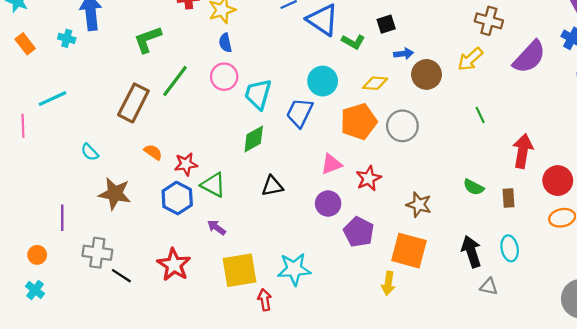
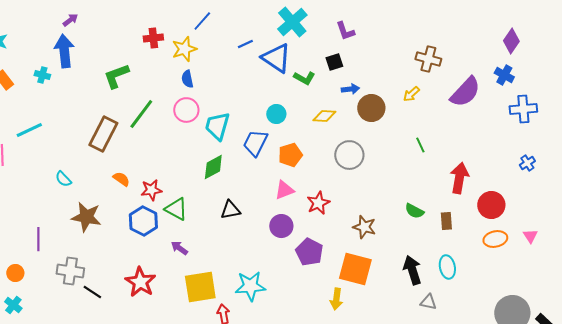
yellow arrow: (470, 59) -> (411, 94), size x0.7
cyan circle: (323, 81) -> (276, 114), size x0.7
orange pentagon: (359, 121) -> (290, 155), moved, size x0.7

